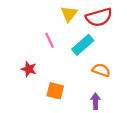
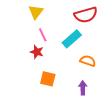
yellow triangle: (69, 14) -> (36, 12), moved
red star: (29, 69) -> (37, 52), moved

